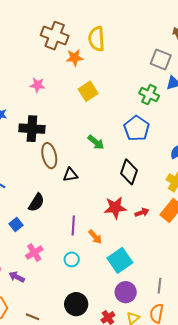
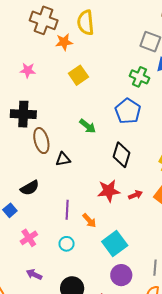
black semicircle: (36, 203) -> (30, 188), turned 30
purple arrow: (17, 277) -> (34, 274), moved

